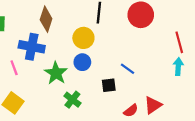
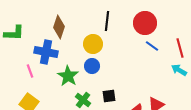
cyan arrow: (178, 67) -> (179, 70), turned -63
blue line: (128, 69) -> (152, 46), moved
black square: (109, 85) -> (109, 96), moved

